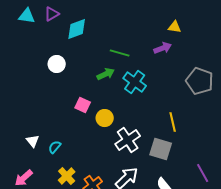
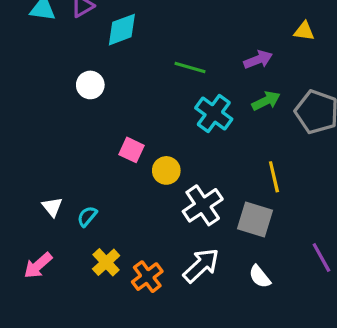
yellow triangle: (175, 27) -> (304, 31), moved
green arrow: (106, 74) -> (266, 101), moved

